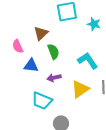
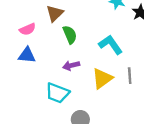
pink semicircle: (18, 46) -> (28, 29), turned -88
blue triangle: (31, 66) -> (27, 55), moved

